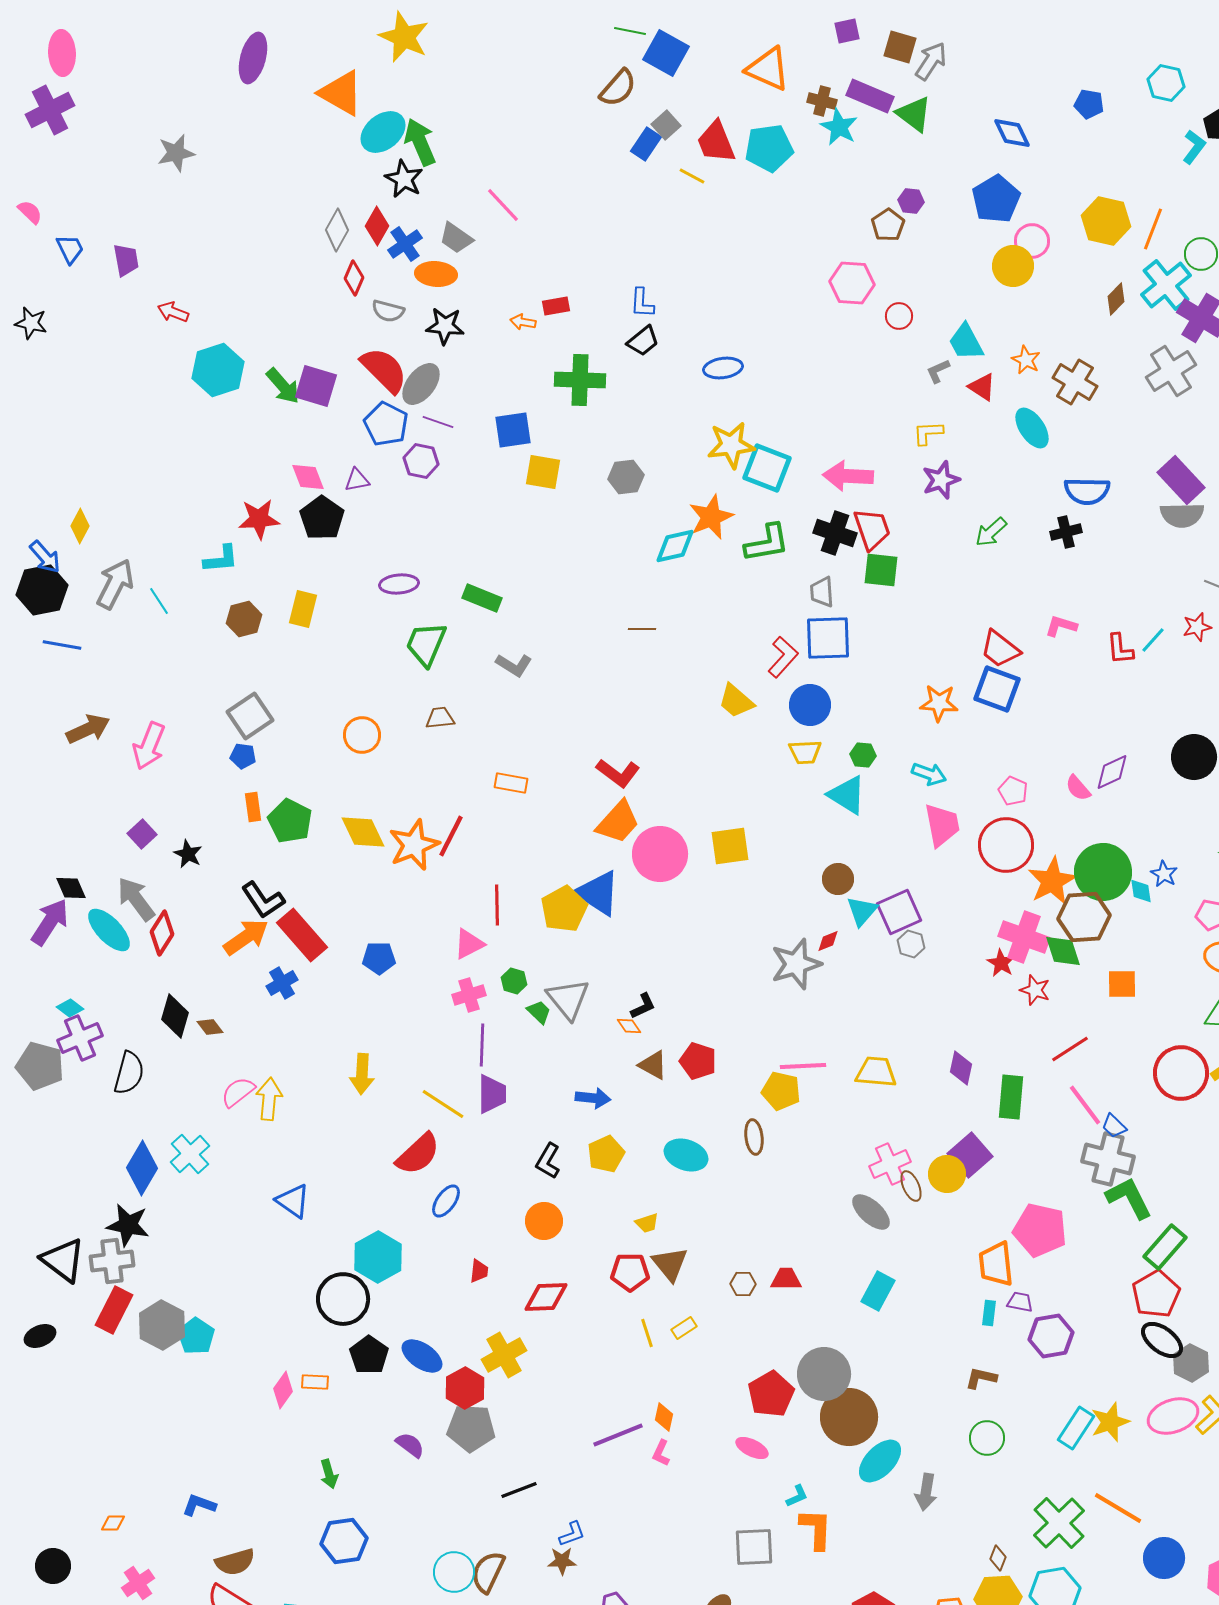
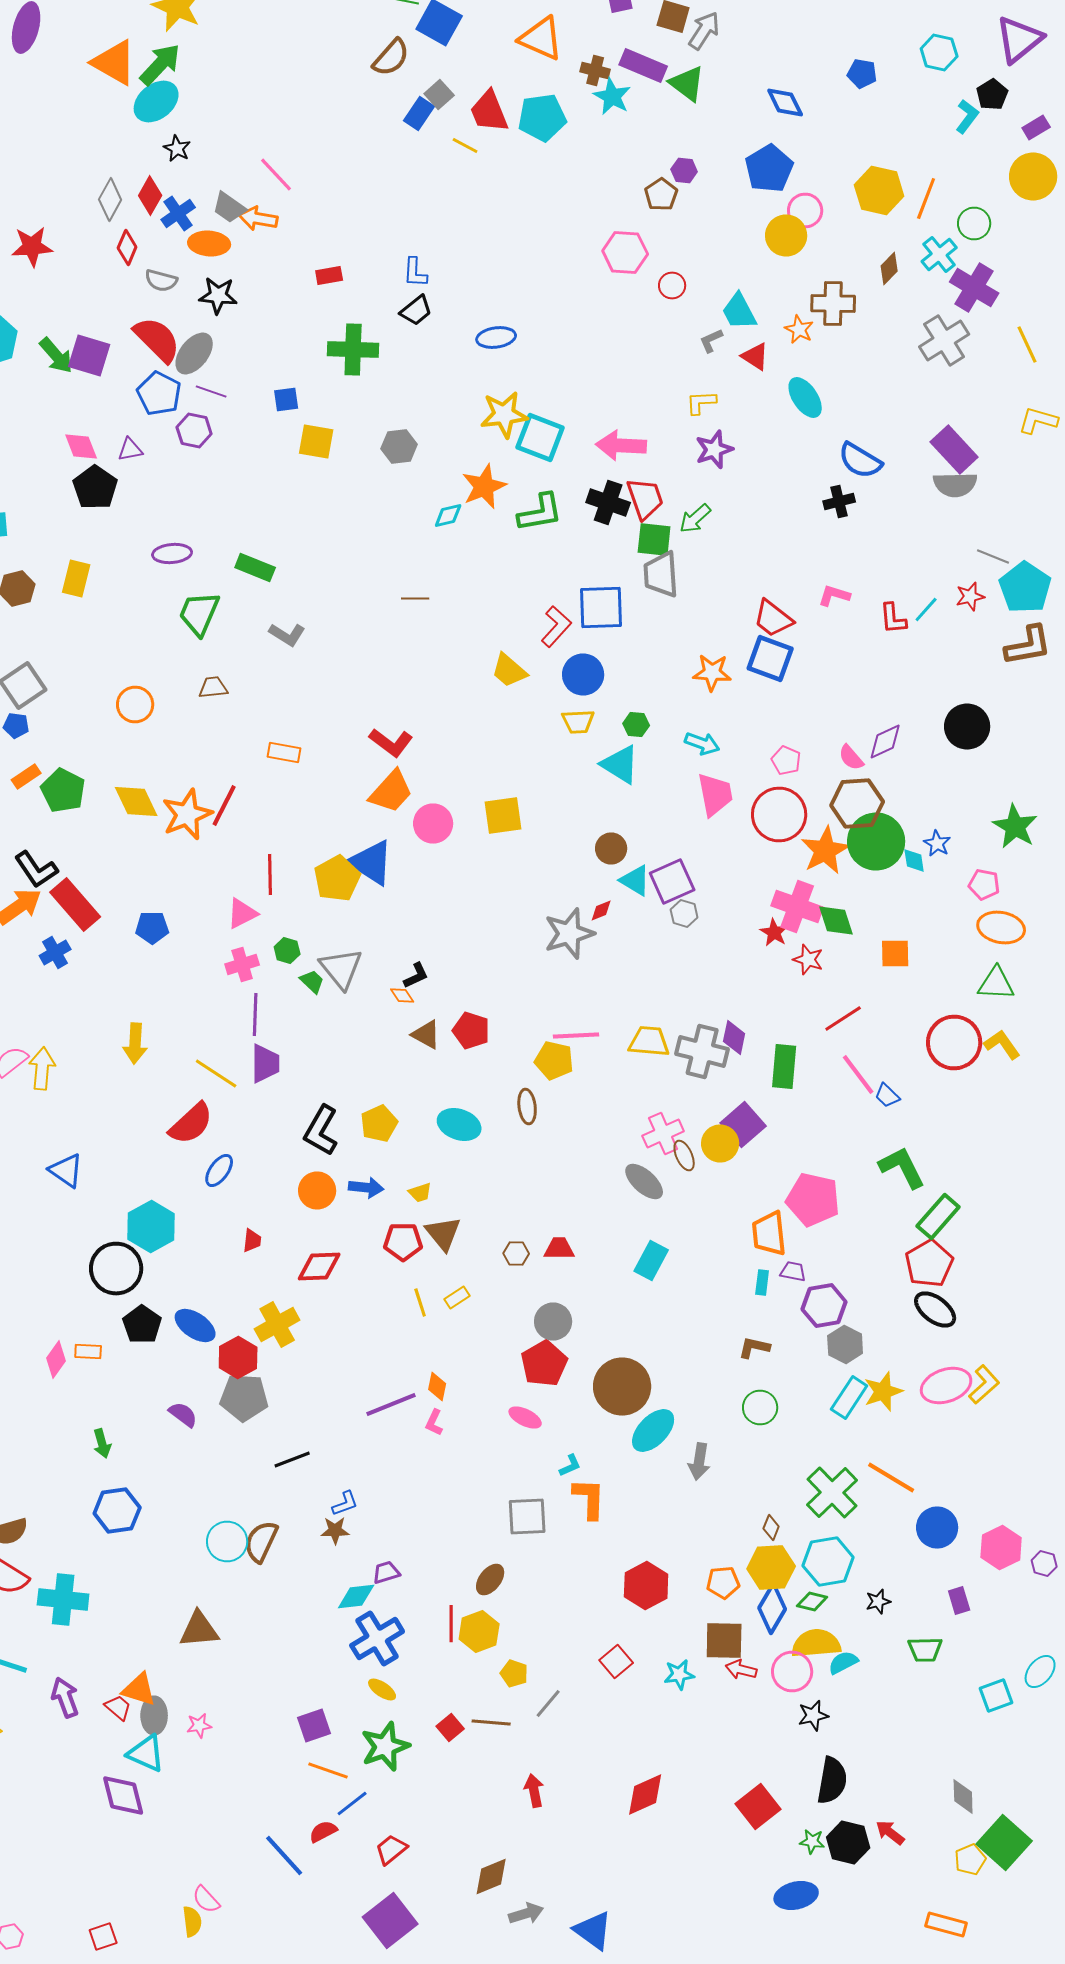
green arrow: (420, 142) -> (160, 64), moved, turned 66
black star: (404, 179) -> (177, 148), size x0.7
cyan cross: (1166, 285) -> (939, 254), size x0.7
orange arrow: (523, 322) -> (258, 218), moved, size x1.5
brown cross: (1075, 382) -> (833, 304), moved, turned -30
blue square: (513, 430) -> (286, 400), size x0.7
blue semicircle: (1087, 491) -> (860, 460), turned 30
red star: (259, 519) -> (32, 246), moved
green arrow: (991, 532) -> (695, 518), moved
cyan diamond: (675, 546) -> (448, 516), size x0.7
gray trapezoid: (822, 592) -> (661, 574), moved, size x1.5
orange rectangle: (253, 807) -> (26, 776), turned 64
pink circle: (660, 854) -> (433, 824), size x0.7
cyan triangle: (862, 911) -> (635, 880), turned -40
brown hexagon: (1084, 917) -> (857, 804), moved
blue arrow: (593, 1098) -> (366, 1188), moved
gray cross: (1108, 1159) -> (702, 1052), moved
black L-shape: (548, 1161) -> (321, 1130), size x1.4
gray hexagon: (1191, 1363) -> (845, 1344), moved
gray circle: (824, 1374) -> (553, 1322), moved, size x0.7

